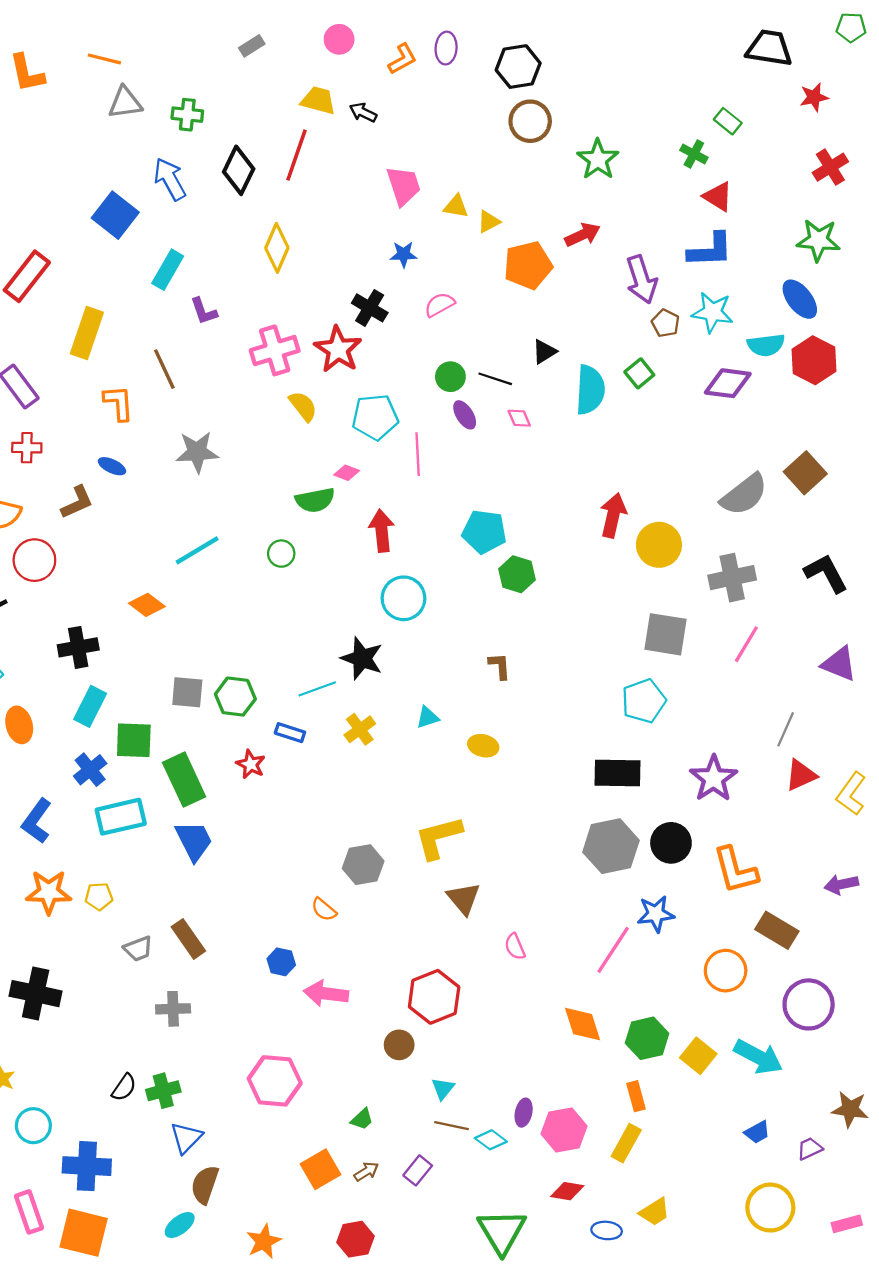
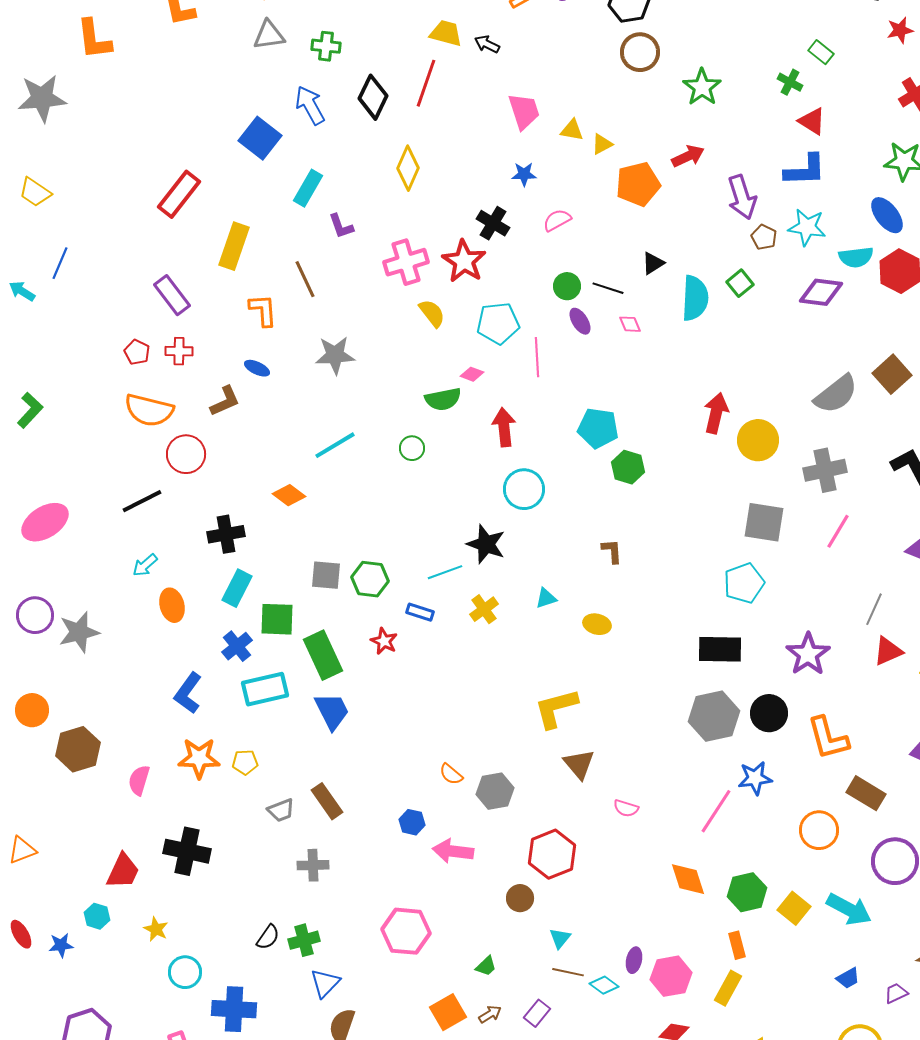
gray hexagon: (363, 865) -> (495, 791), moved
pink semicircle: (515, 947) -> (626, 808), turned -50

